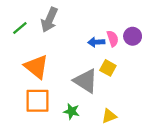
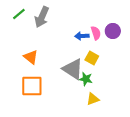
green line: (20, 28) -> (19, 14), moved
orange triangle: (36, 67) -> (31, 57), size x0.7
green star: (72, 111) -> (86, 79), moved

